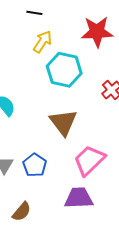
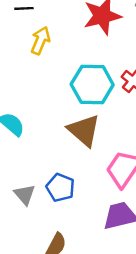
cyan hexagon: (64, 70) -> (92, 85), moved

